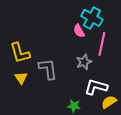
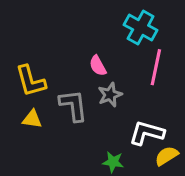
pink semicircle: (79, 31) -> (98, 66), moved
gray star: (84, 62) -> (110, 95), moved
yellow triangle: (21, 78) -> (32, 119), turned -48

